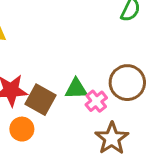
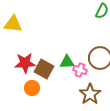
pink cross: (96, 101) -> (80, 70), turned -32

